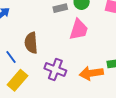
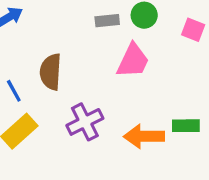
purple cross: (55, 70) -> (85, 122), turned 35

